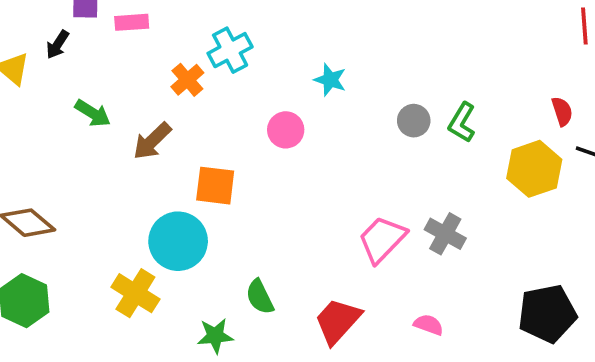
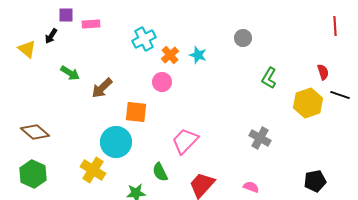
orange cross: (187, 80) -> (170, 55), moved
gray circle: (414, 121) -> (243, 38), moved
pink circle: (286, 130) -> (162, 82), moved
pink trapezoid: (382, 239) -> (185, 141), moved
black pentagon: (547, 314) -> (315, 181), size x0.7

